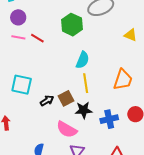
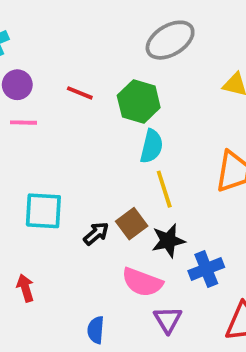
green hexagon: (72, 25) -> (139, 101), moved
red line: (37, 38) -> (80, 93), moved
blue cross: (109, 119) -> (206, 269), moved

